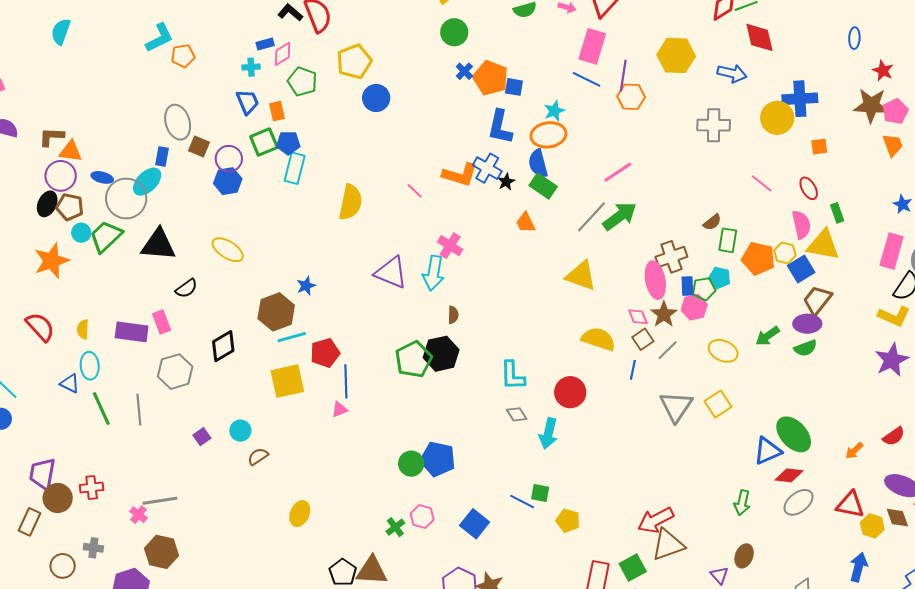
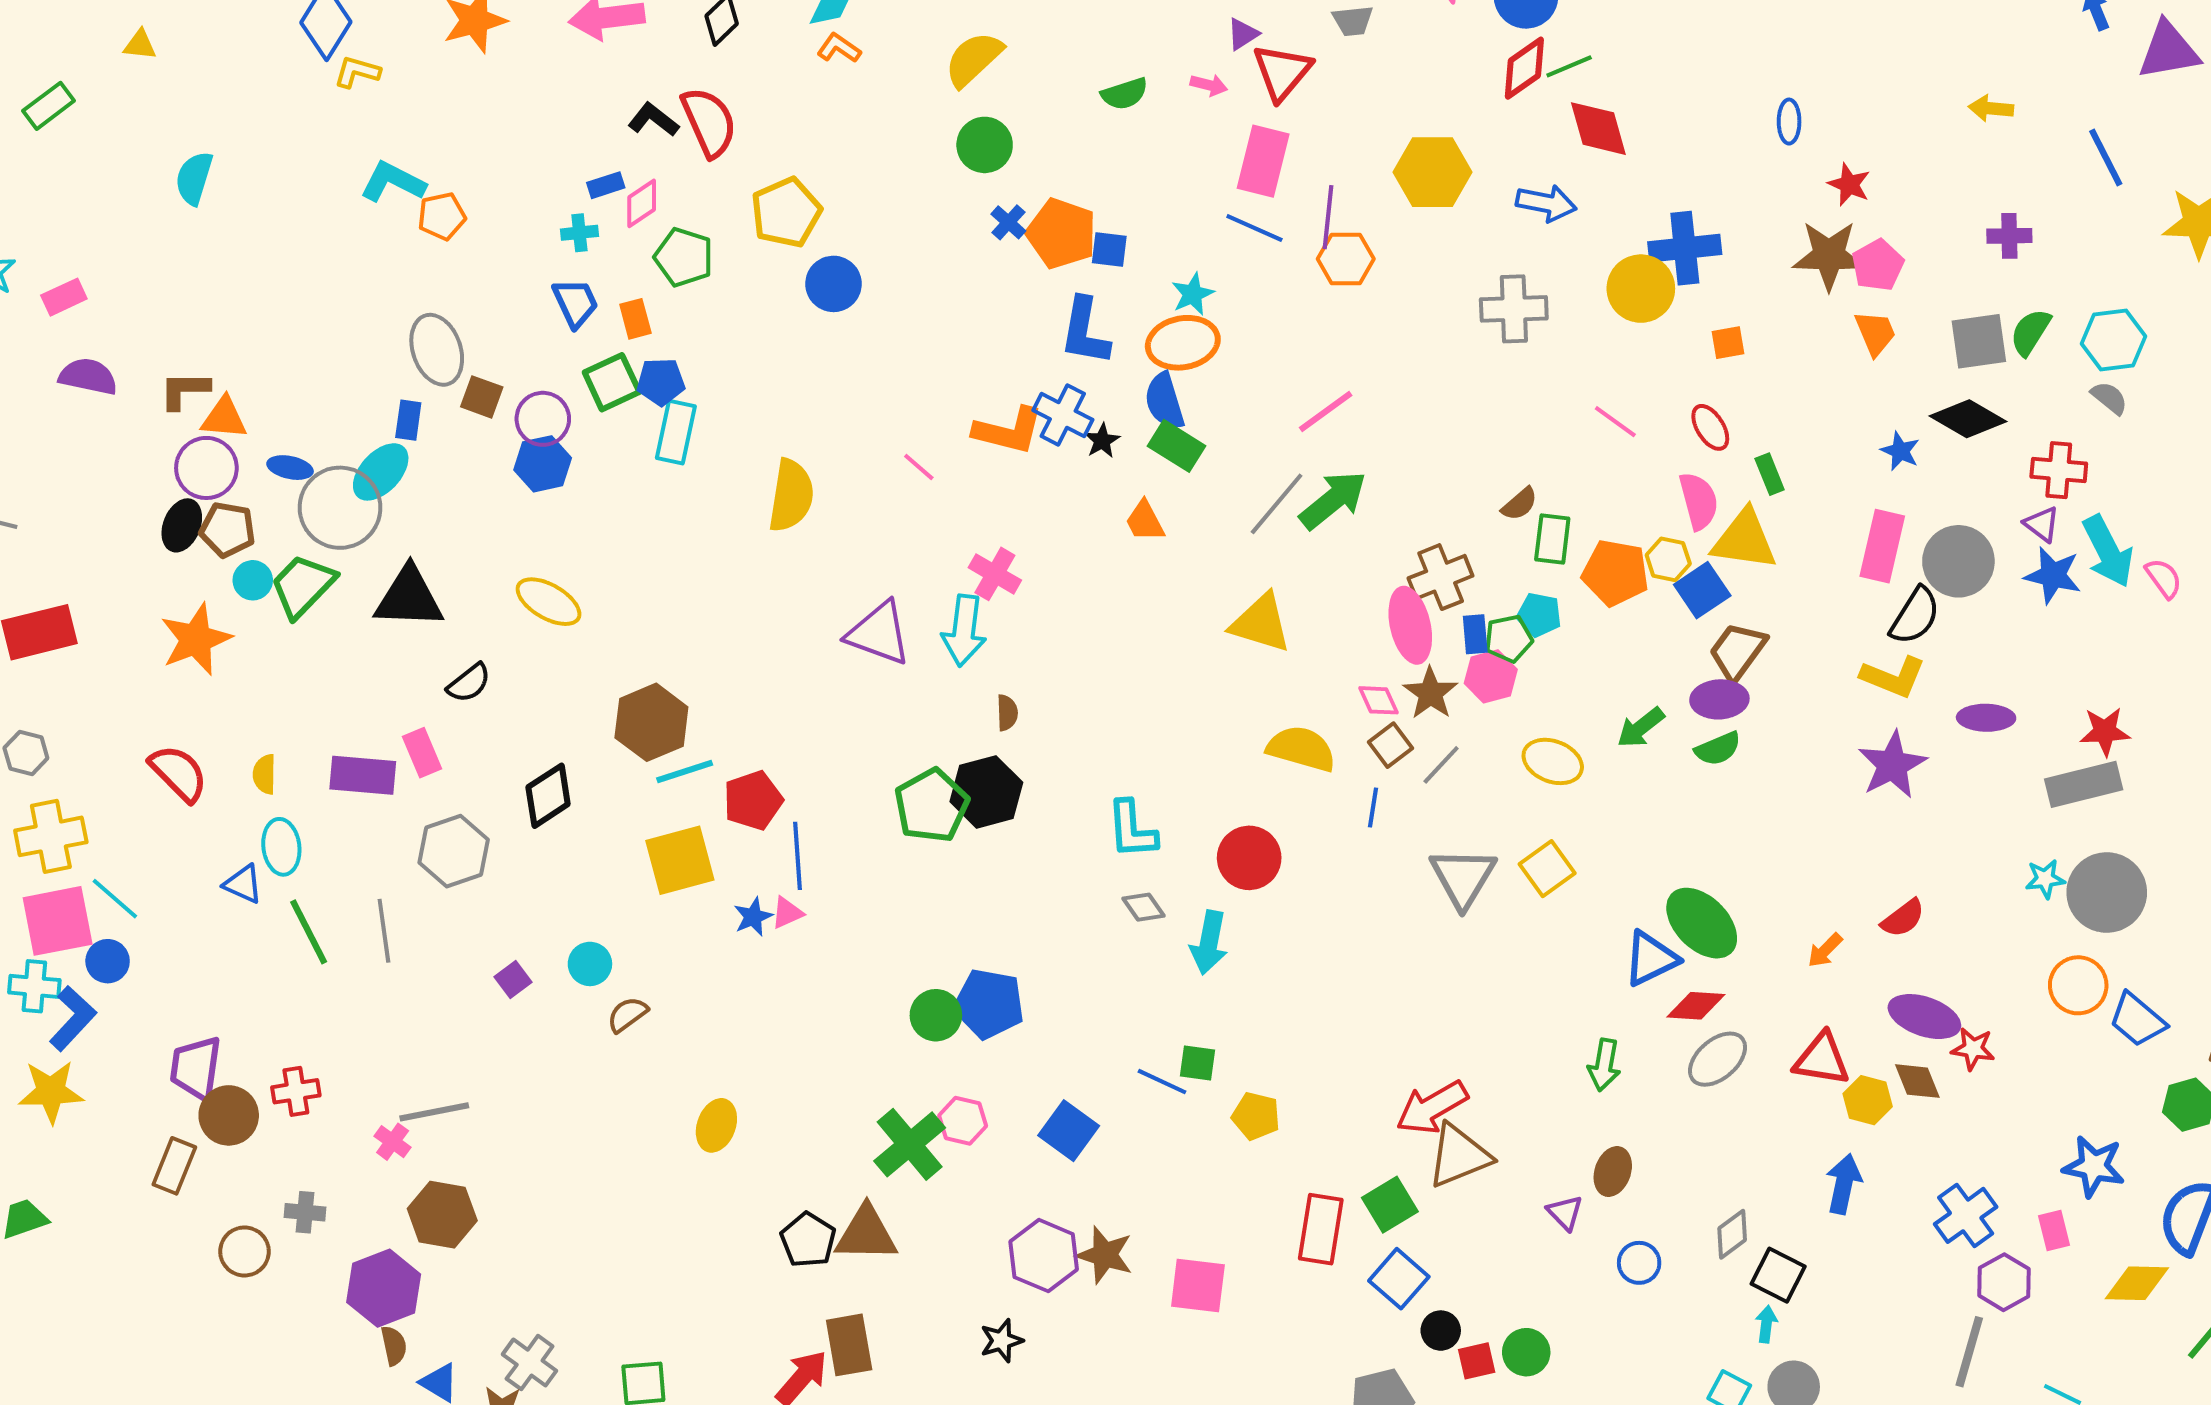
cyan L-shape: (159, 38) -> (393, 182), turned -124
blue star: (306, 286) -> (753, 917), moved
green cross: (395, 527) -> (910, 1144), size x1.8

